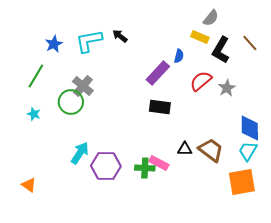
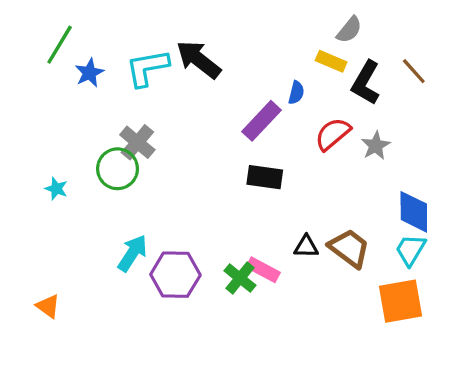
black arrow: (120, 36) -> (199, 60), size x1.8
green line: (36, 76) -> (60, 45), moved
green cross: (145, 168) -> (240, 278), turned 36

